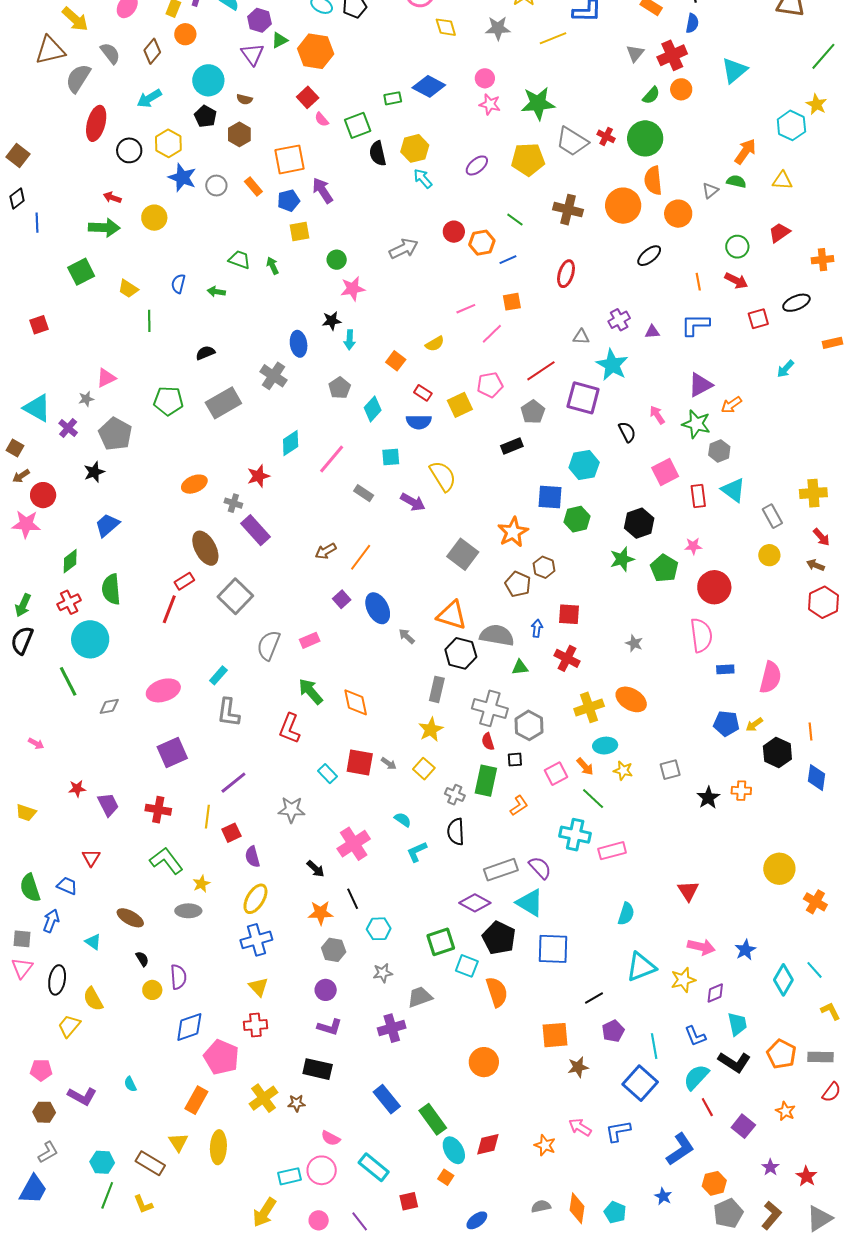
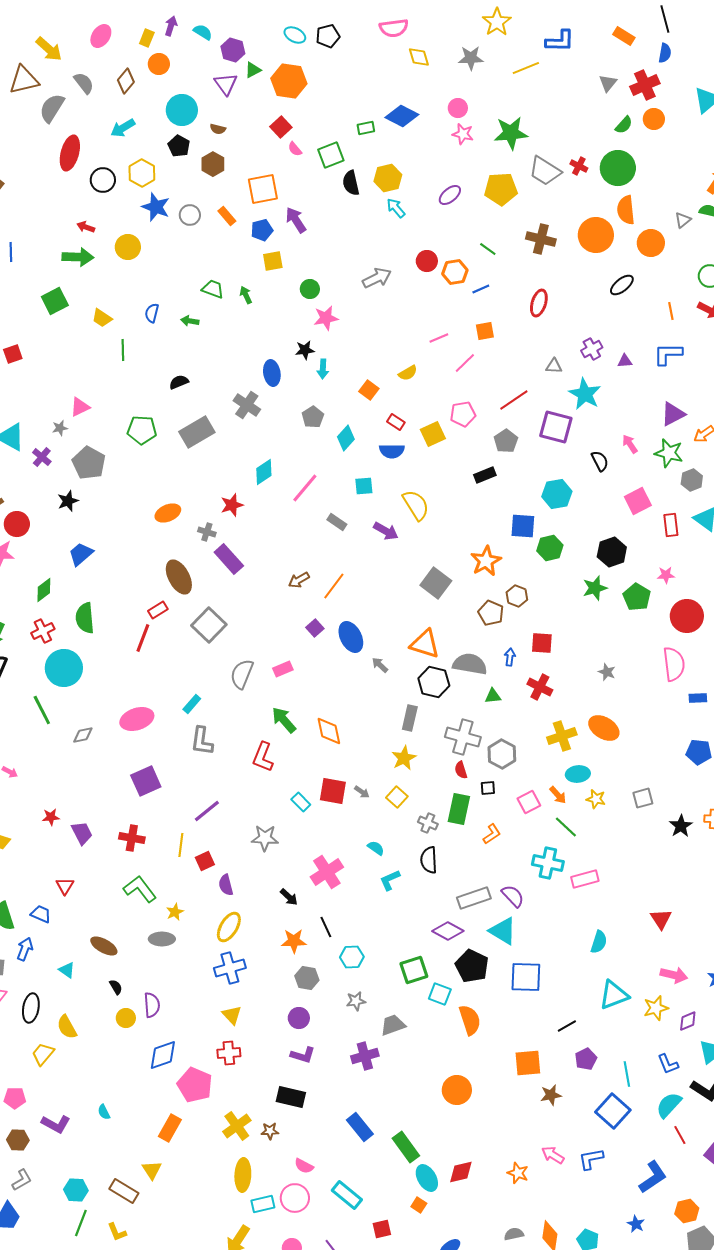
yellow ellipse: (218, 1147) -> (243, 1175), moved

